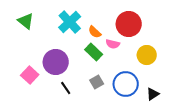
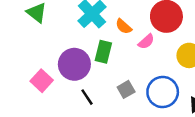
pink semicircle: (113, 44) -> (146, 42), turned -56
green rectangle: (94, 52) -> (103, 52), moved, turned 60

